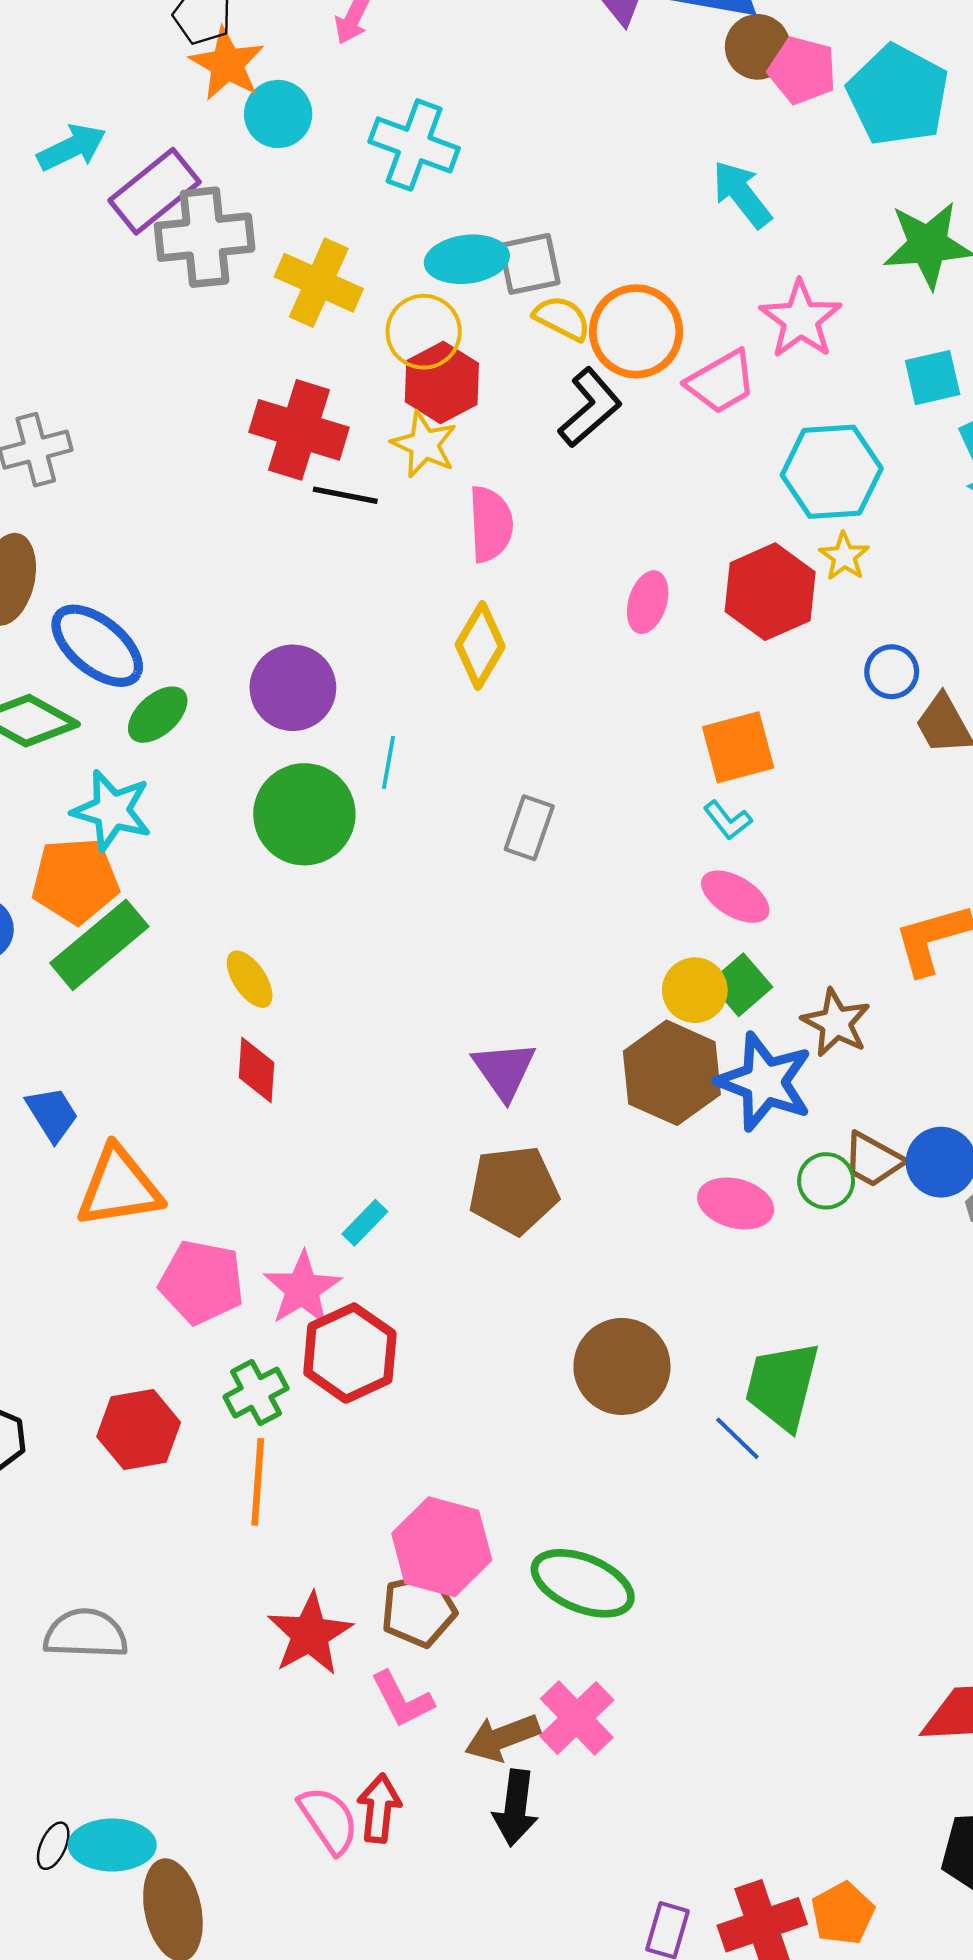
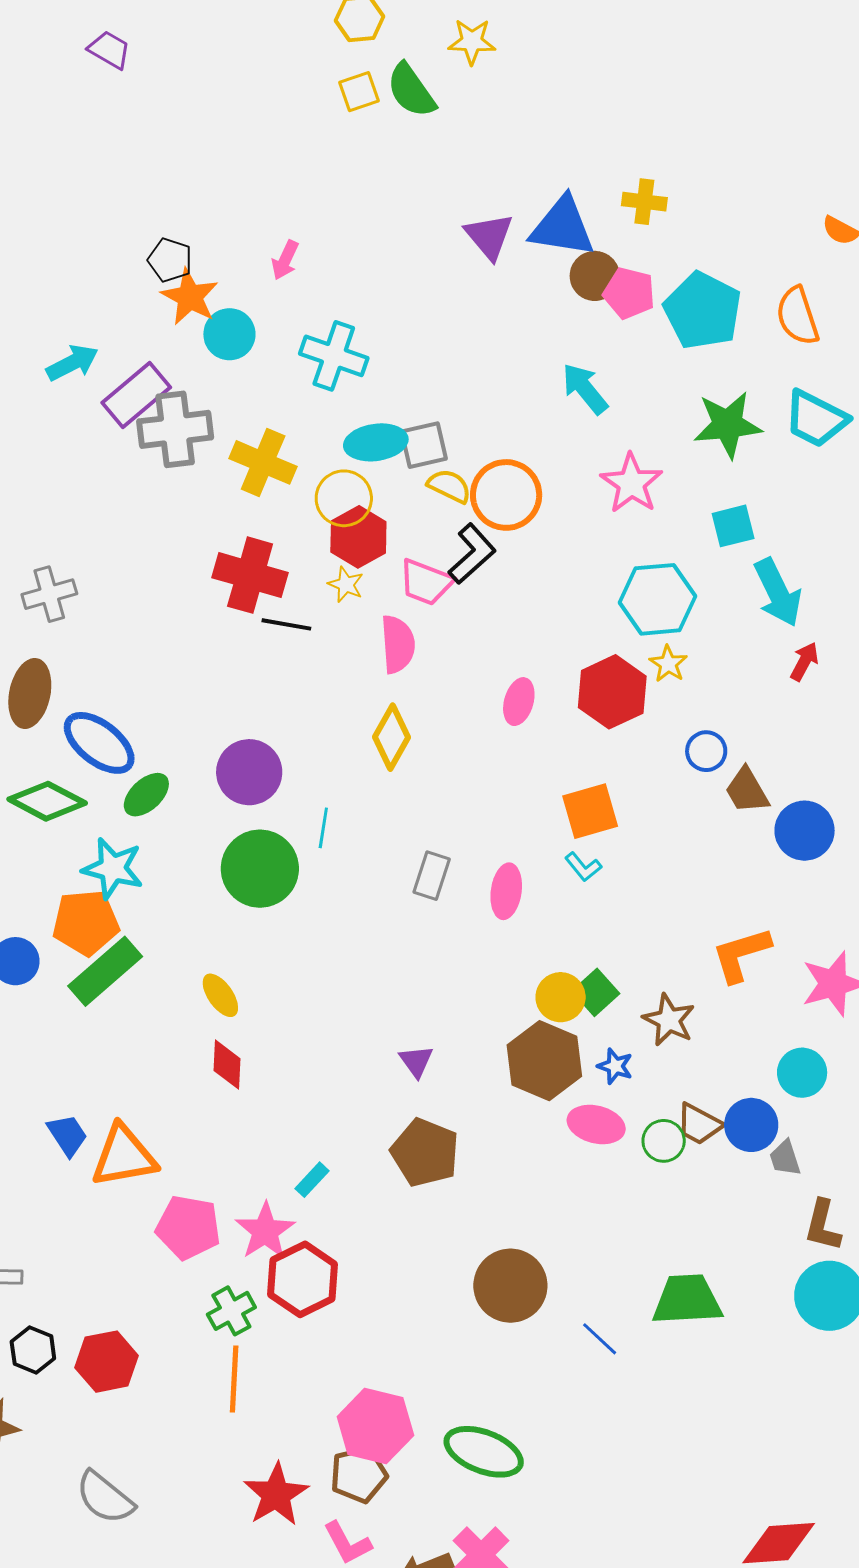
pink trapezoid: (721, 382) -> (426, 582), moved, turned 52
yellow star: (424, 444) -> (346, 584), size x0.7
pink ellipse: (735, 897) -> (506, 891), moved, turned 68
purple triangle: (504, 1070) -> (416, 1061), size x0.7
blue star: (765, 1082) -> (615, 1066), size x0.5
blue trapezoid: (52, 1114) -> (67, 1135), moved
brown pentagon: (514, 1190) -> (425, 1153), turned 30
pink ellipse: (736, 1203) -> (596, 1125), moved
green trapezoid: (782, 1386) -> (687, 1300), moved, turned 74
red hexagon: (139, 1429) -> (107, 1362), moved
gray semicircle: (86, 1634) -> (105, 1498), turned -142

